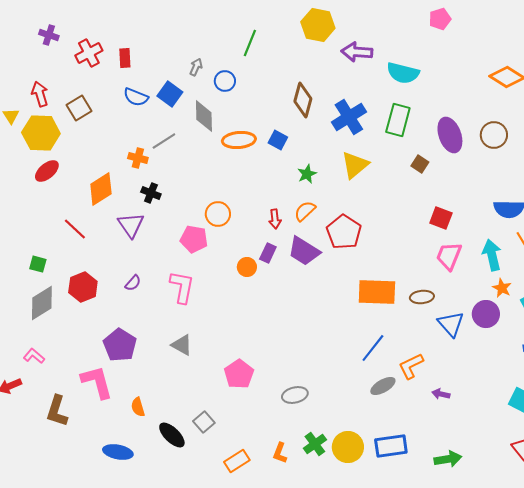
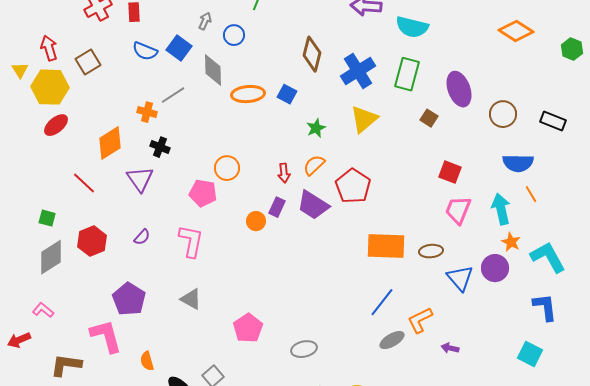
brown circle: (494, 135) -> (503, 114), moved
brown L-shape: (57, 411) -> (66, 365), turned 80

